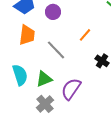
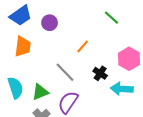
gray line: (56, 50) -> (65, 72), moved

